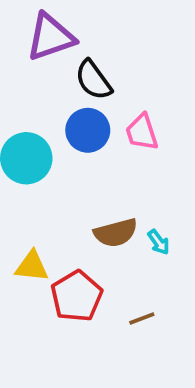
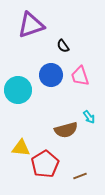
black semicircle: (93, 80) -> (63, 46), moved, size x0.6
cyan arrow: (159, 242) -> (89, 117), moved

